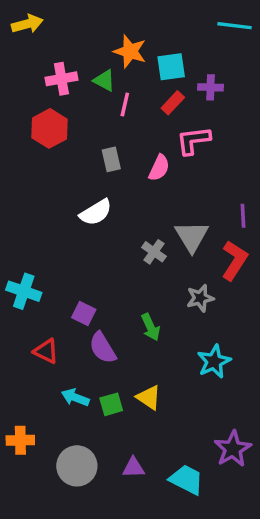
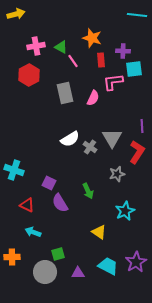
orange star: (130, 51) -> (92, 38), moved
cyan square: (171, 67) -> (134, 69), moved
red rectangle: (173, 103) -> (101, 60), turned -48
pink line: (125, 104) -> (73, 61), turned -48
gray rectangle: (111, 159) -> (65, 93), size x1.5
white semicircle: (96, 212) -> (70, 139), moved
cyan arrow: (75, 397) -> (33, 232), moved
yellow triangle: (149, 397) -> (99, 232), moved
green square: (111, 404) -> (58, 254), moved
cyan trapezoid: (187, 480) -> (108, 266), moved

